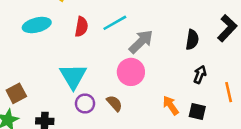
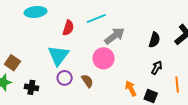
red semicircle: (81, 27) -> (68, 28), moved
brown square: (16, 93) -> (12, 63), turned -35

